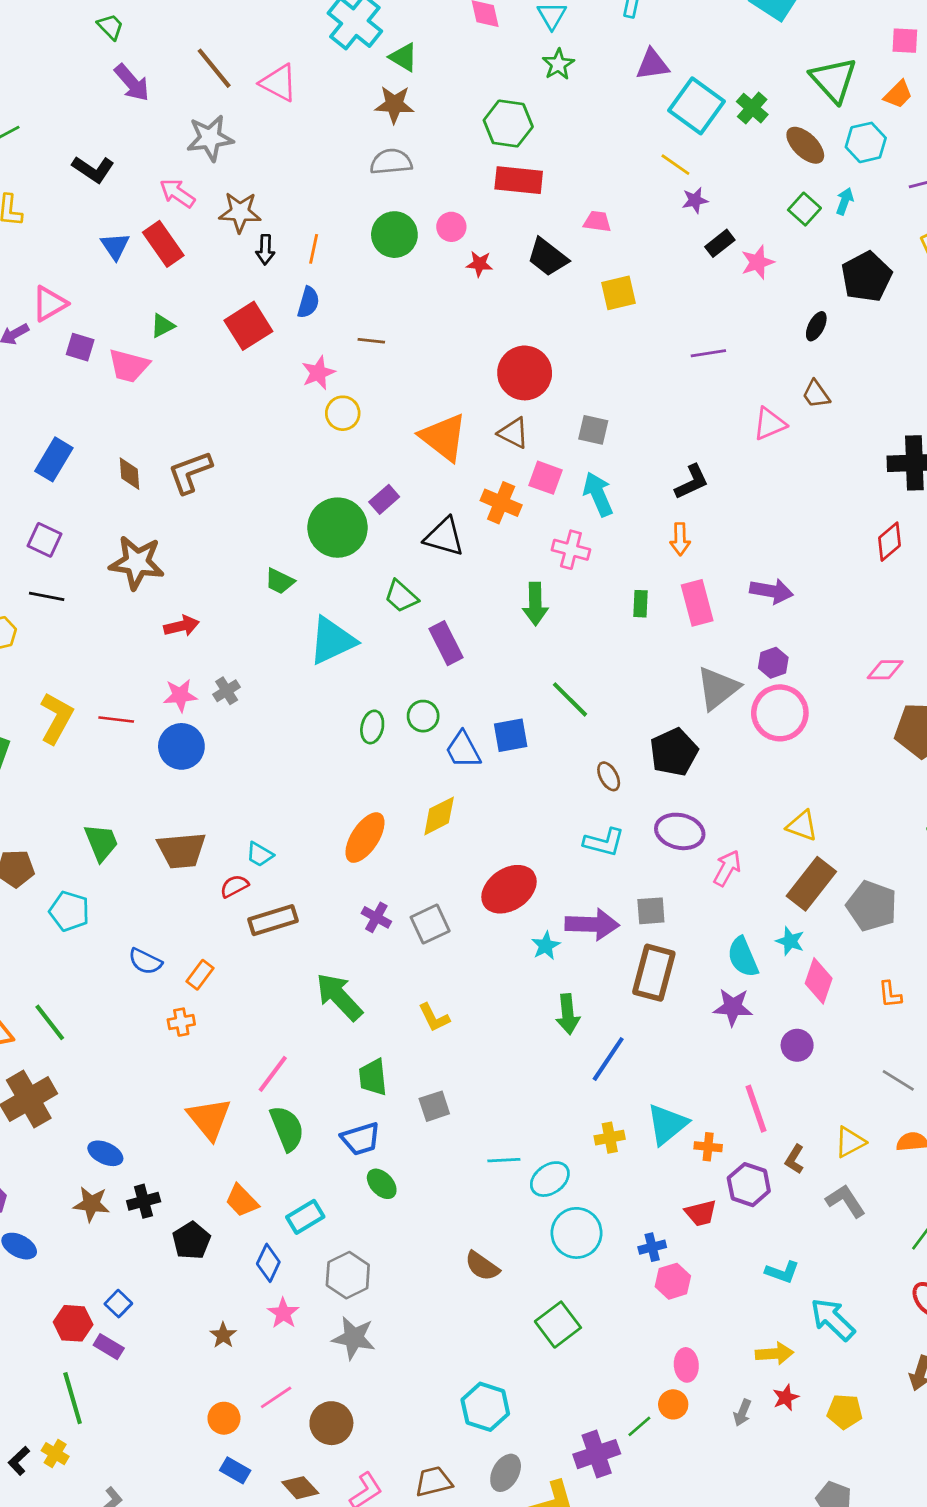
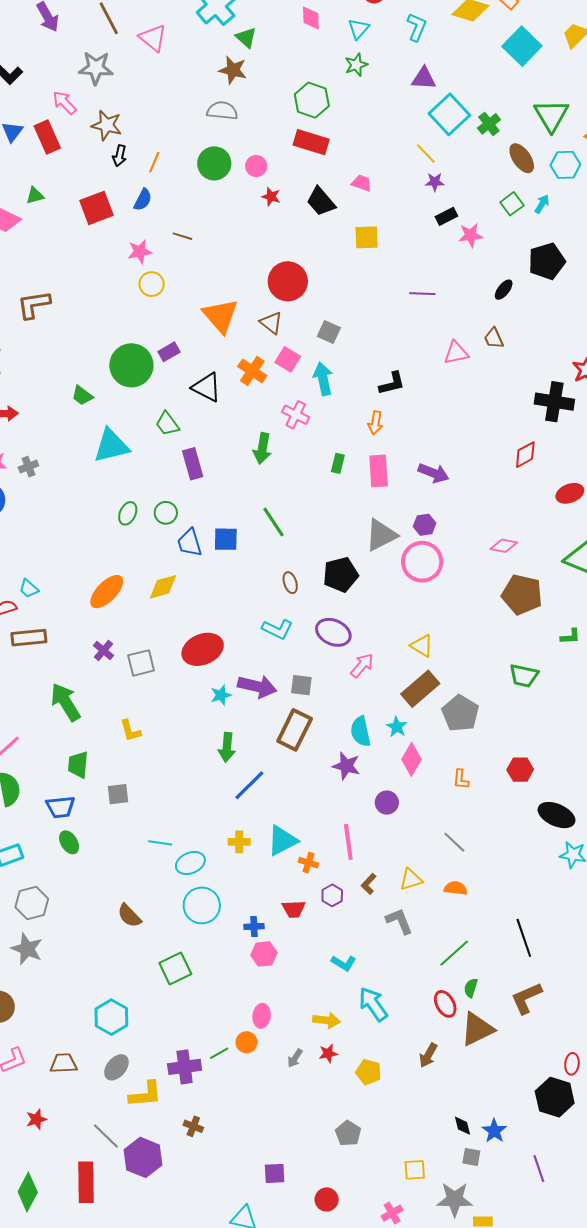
purple hexagon: (749, 1185) -> (332, 895), size x0.7

